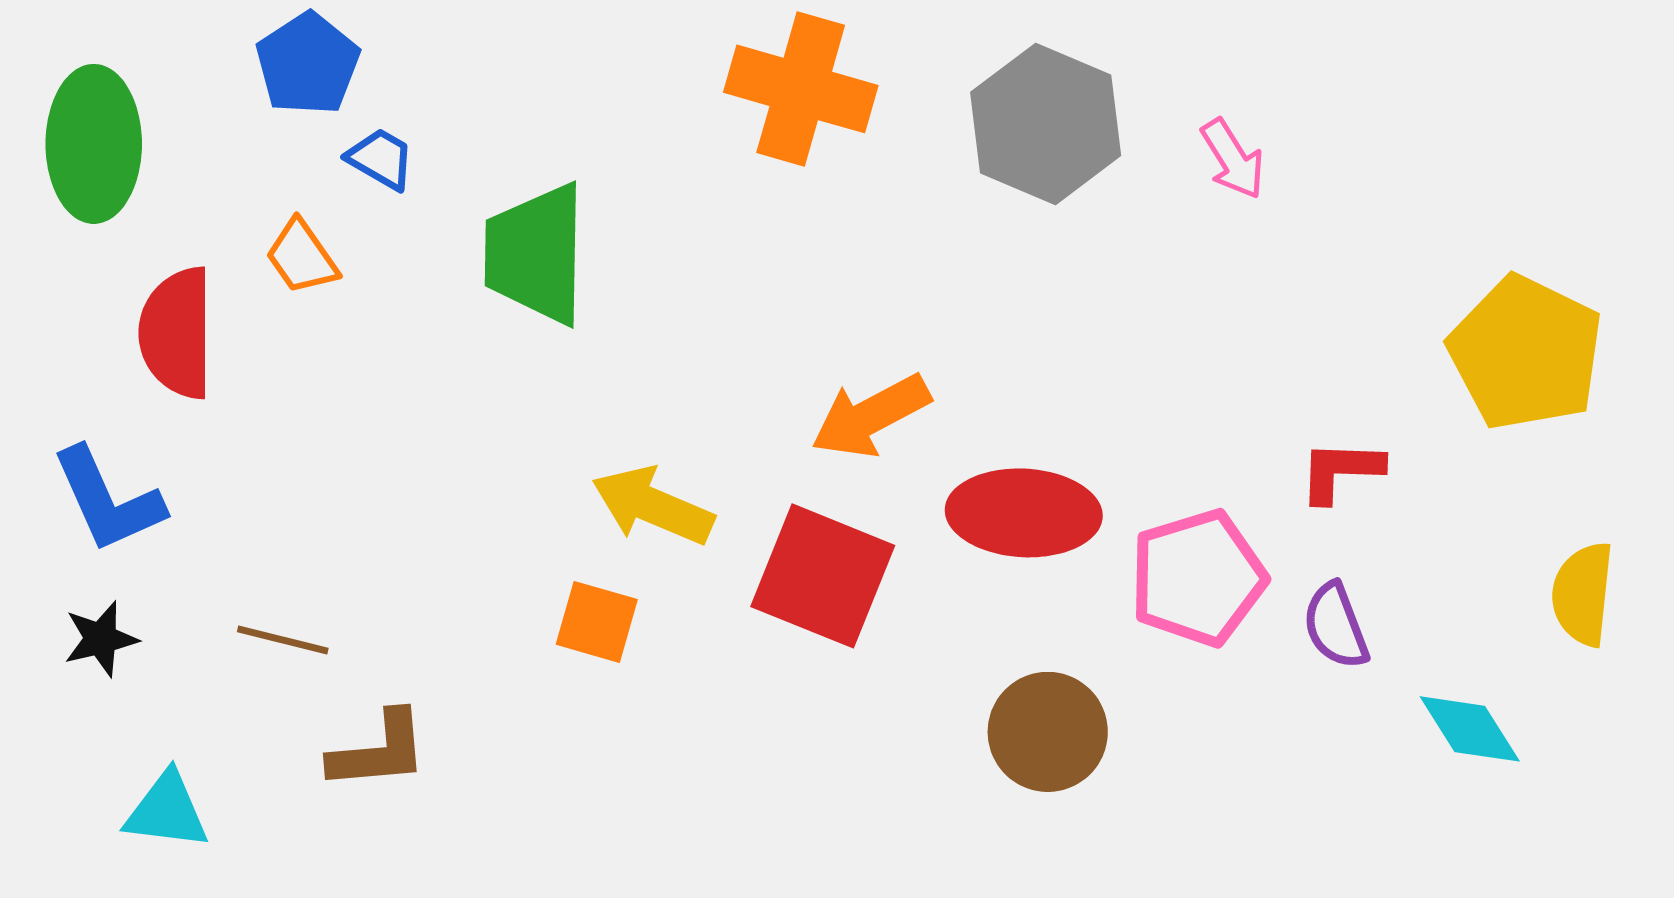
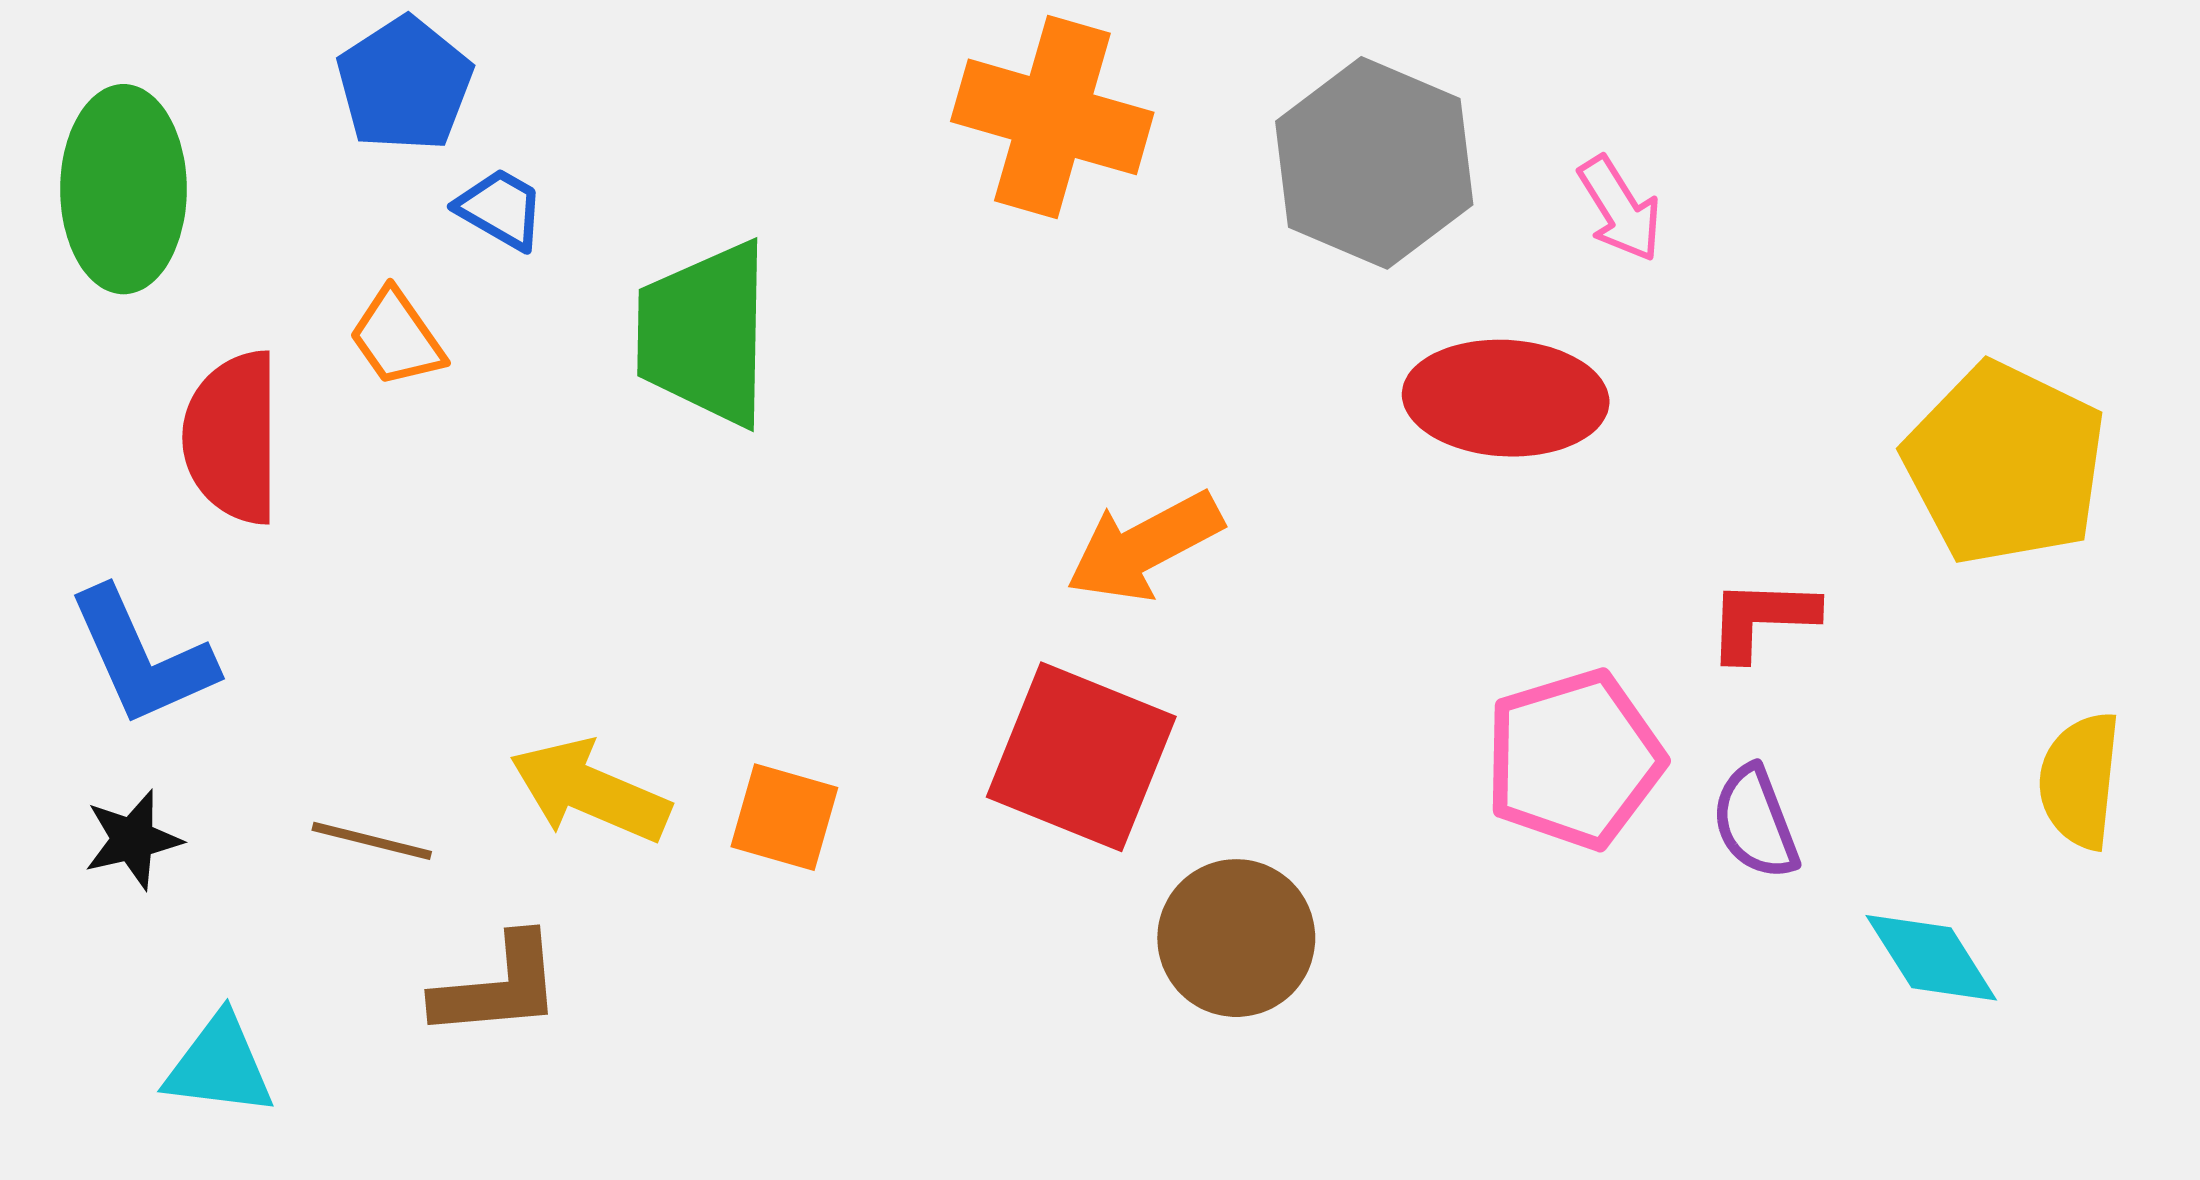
yellow arrow: (653, 506) -> (590, 791), moved
red ellipse: (1024, 513) -> (1506, 398), moved
brown circle: (1048, 732) -> (1236, 938), moved

